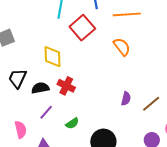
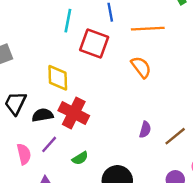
red square: (82, 28) -> (94, 44), turned -30
red cross: (66, 86) -> (74, 113), size x1.4
pink semicircle: (21, 130) -> (24, 154), moved

